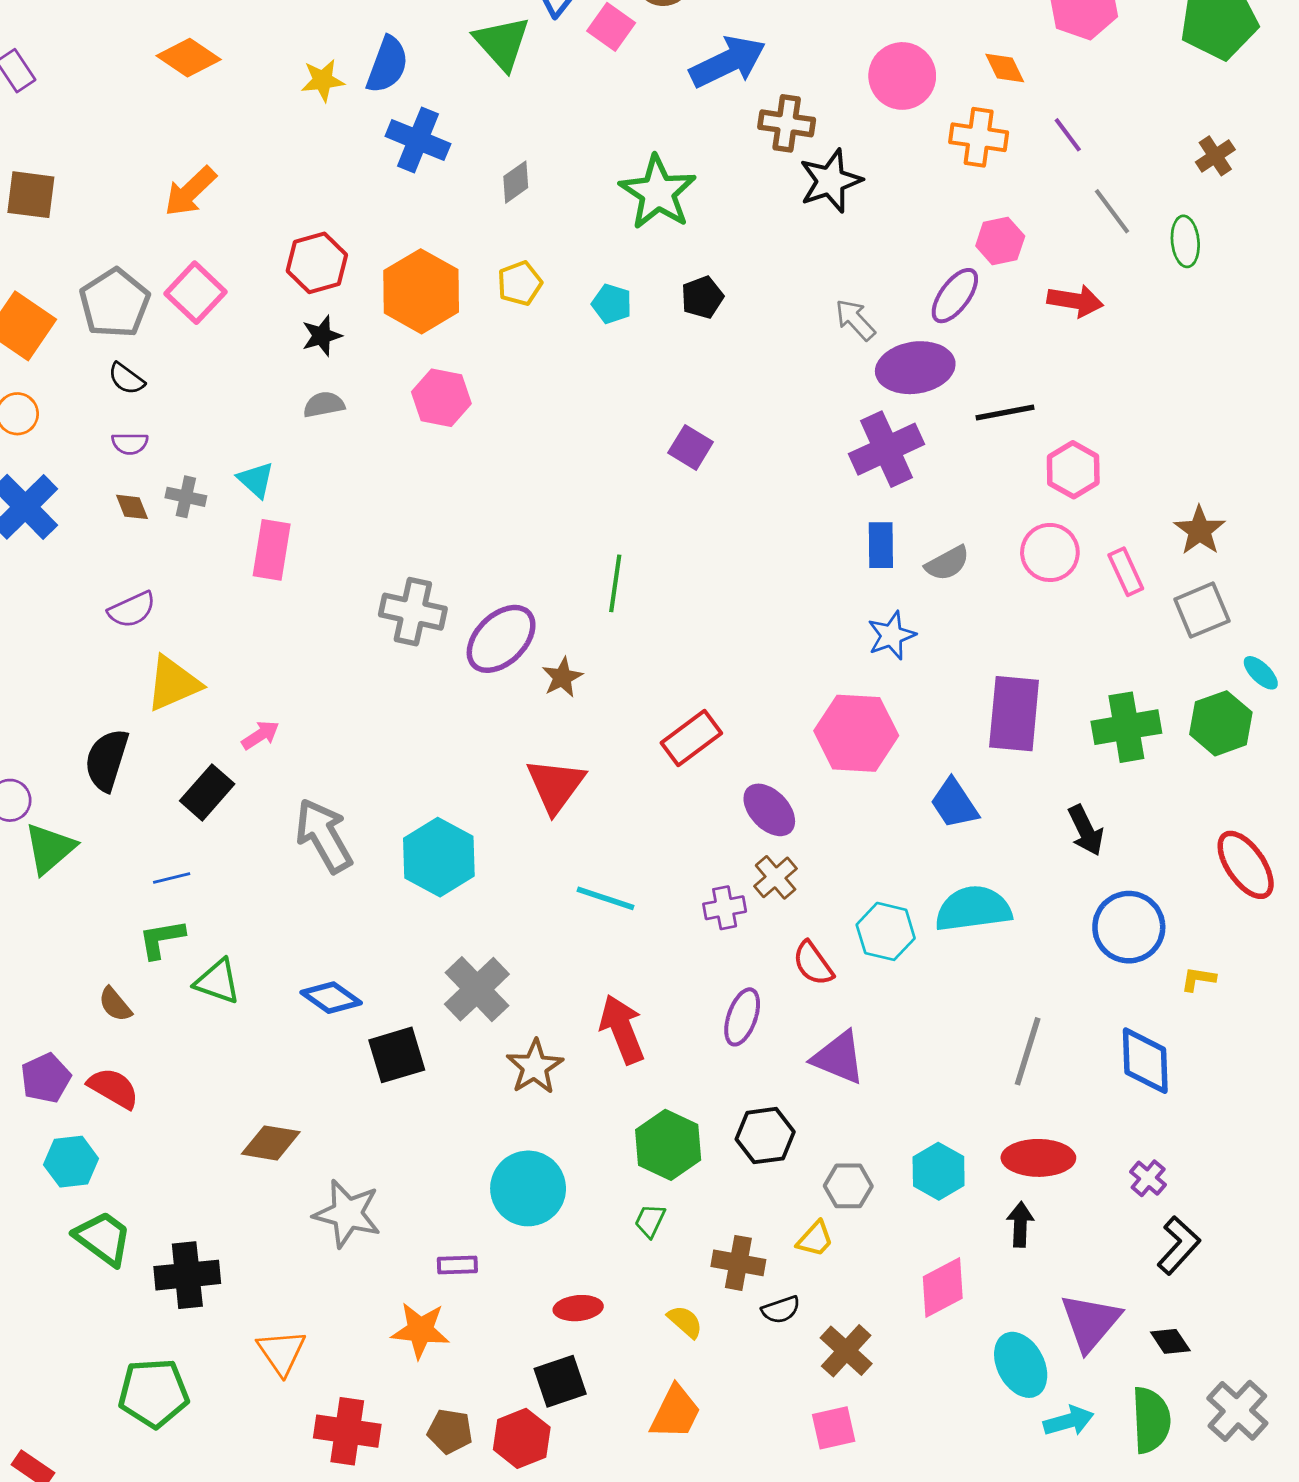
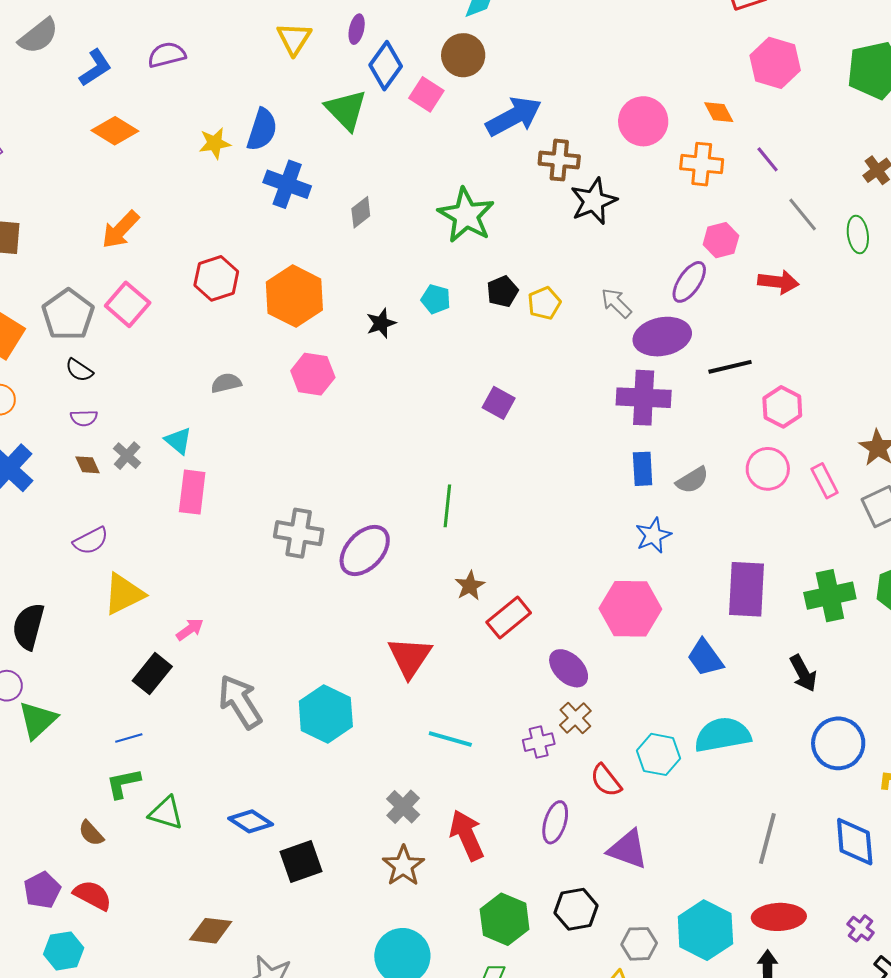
yellow pentagon: (520, 283) -> (544, 303), moved
black star: (322, 336) -> (381, 323), moved
purple cross: (887, 449) -> (644, 398), turned 30
gray cross: (186, 497) -> (127, 456), turned 32
brown star: (562, 677) -> (470, 586), moved
black semicircle: (107, 760) -> (28, 626), moved
gray cross: (477, 989) -> (403, 807), moved, size x0.7
cyan hexagon: (939, 1171) -> (705, 930), size x1.4

